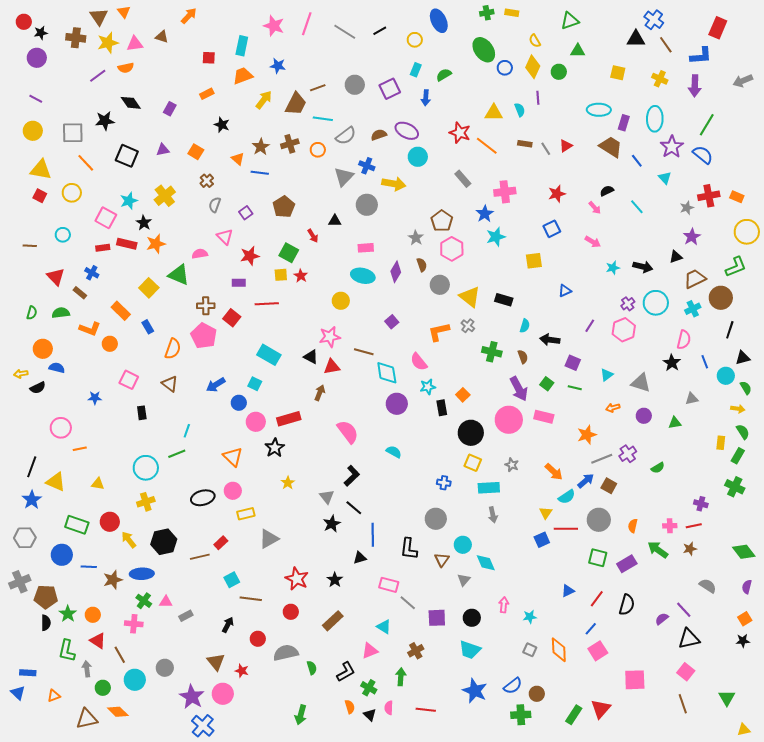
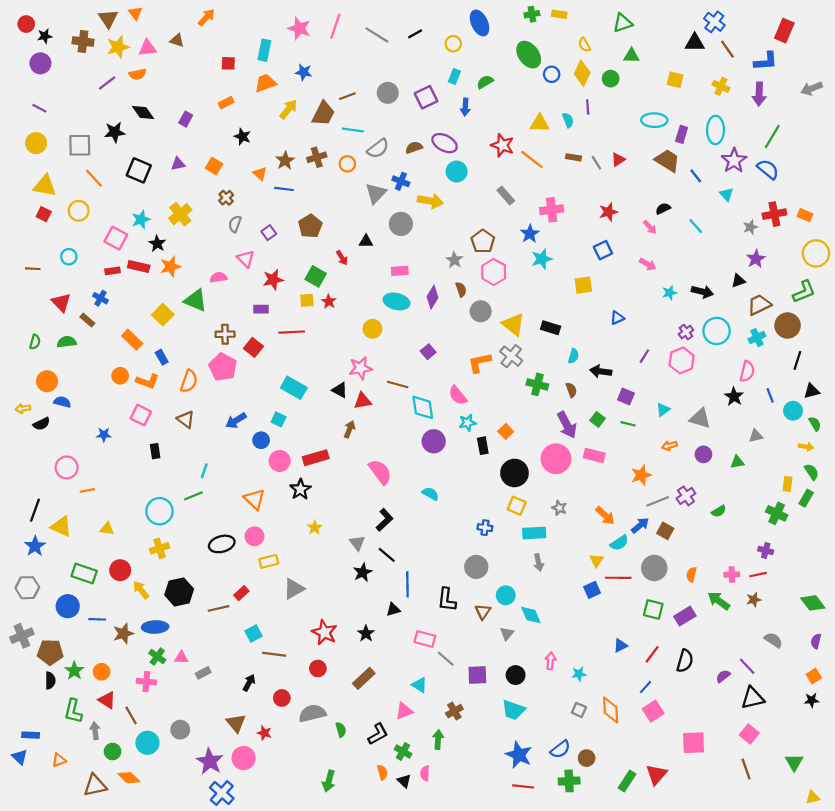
gray cross: (468, 326) -> (511, 356), size x1.5
orange L-shape: (90, 329) -> (147, 381), moved
green cross: (735, 487) -> (777, 513), moved
red line: (426, 710) -> (523, 786), moved

